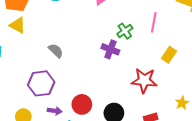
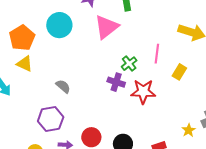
yellow rectangle: (169, 55) -> (179, 72), moved
red star: (144, 80) -> (143, 92), moved

